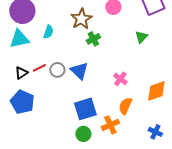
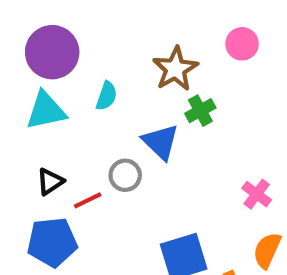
red line: (39, 68) -> (88, 200), moved
blue triangle: (79, 71) -> (161, 142), moved
blue pentagon: (22, 102) -> (52, 242), turned -30

